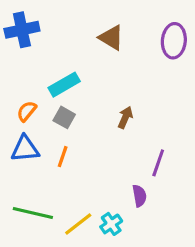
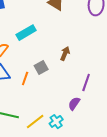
gray square: (64, 117) -> (41, 68), moved, turned 32
purple semicircle: (139, 196) -> (74, 104), turned -136

